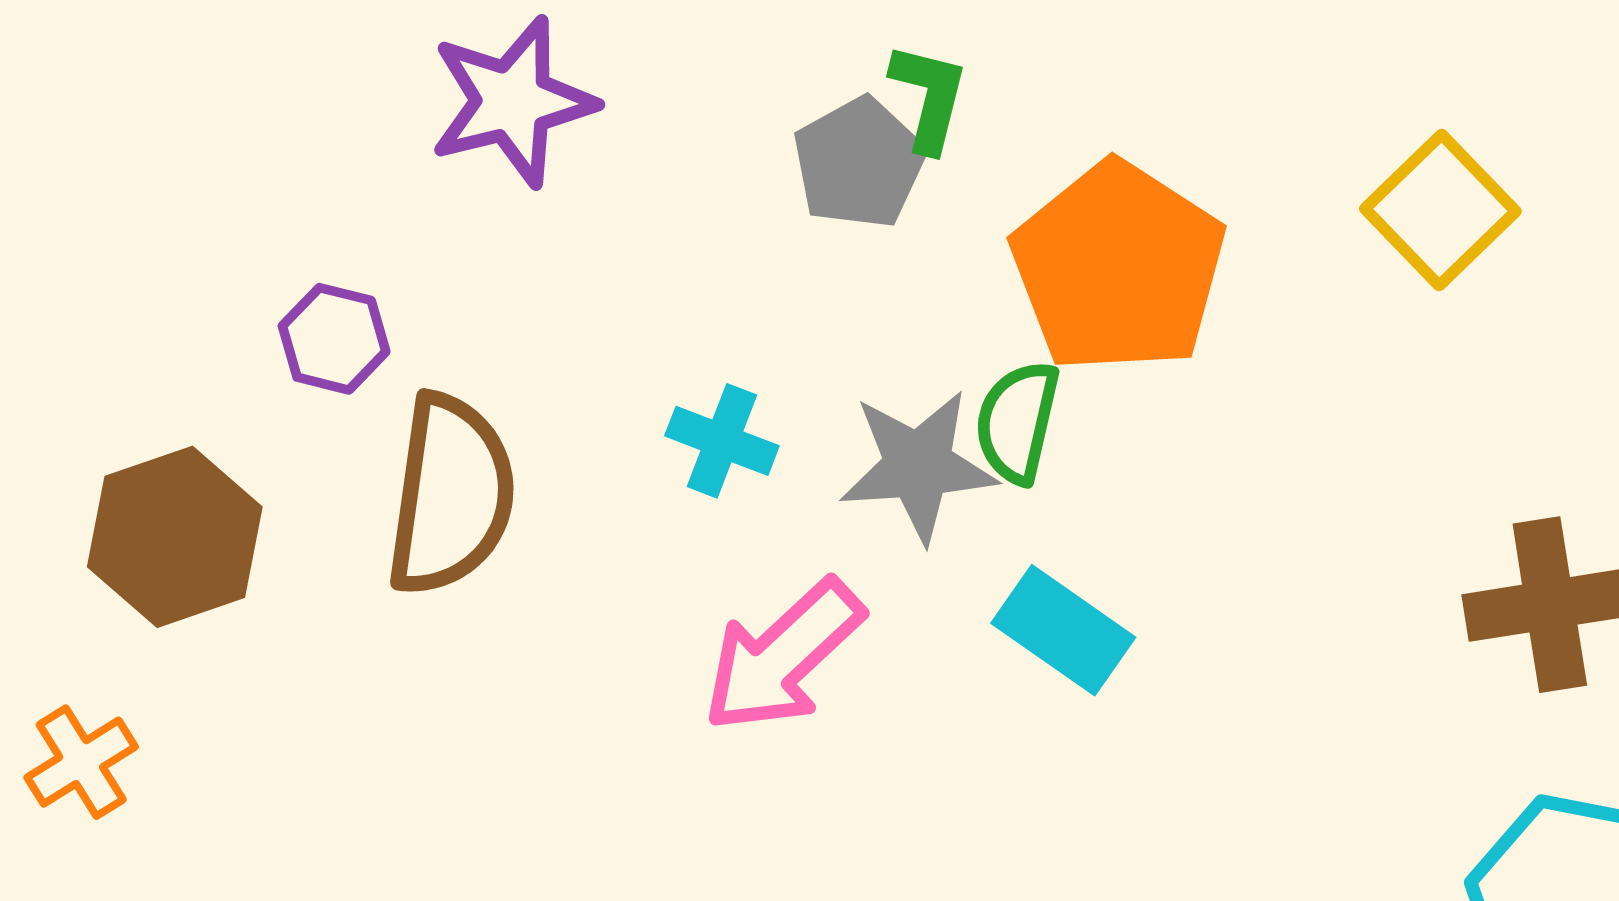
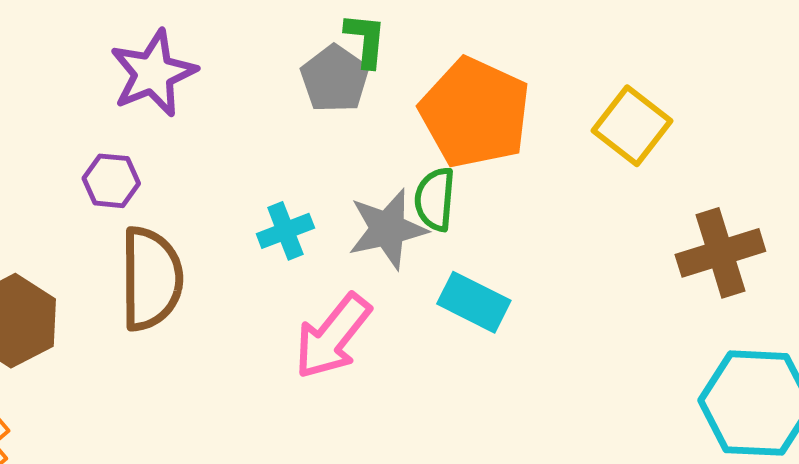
yellow square: (1440, 210) -> (632, 126), moved
purple hexagon: (334, 339) -> (111, 181), moved
cyan cross: (722, 441) -> (285, 231), turned -34

